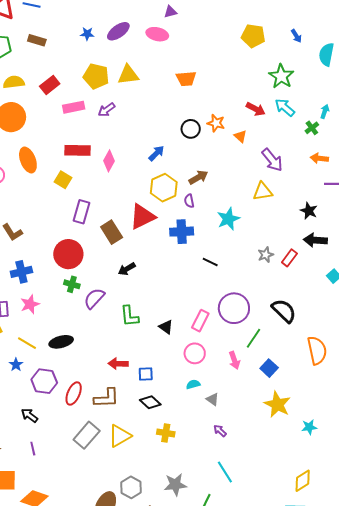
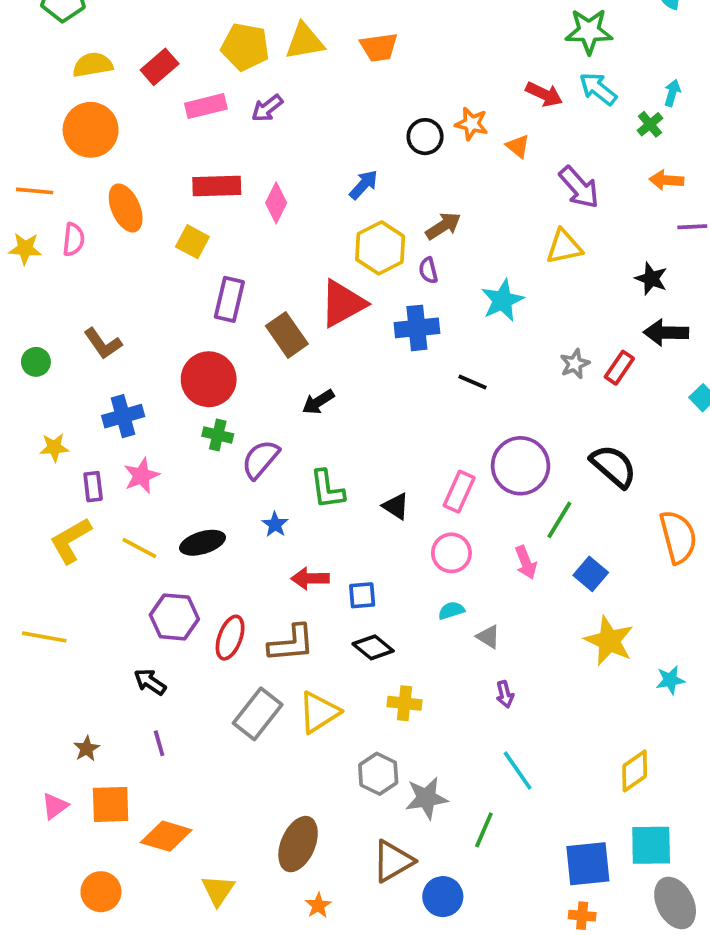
green star: (281, 76) -> (589, 31), turned -30
orange trapezoid: (186, 79) -> (379, 47), moved
blue star: (16, 365) -> (275, 524), moved
purple arrow: (220, 431) -> (505, 694), turned -144
yellow diamond: (303, 481) -> (635, 771), moved
gray hexagon: (131, 487) -> (378, 774), moved

